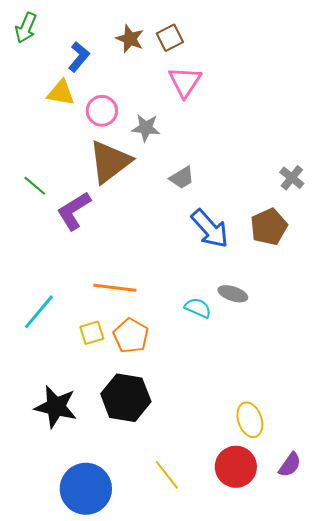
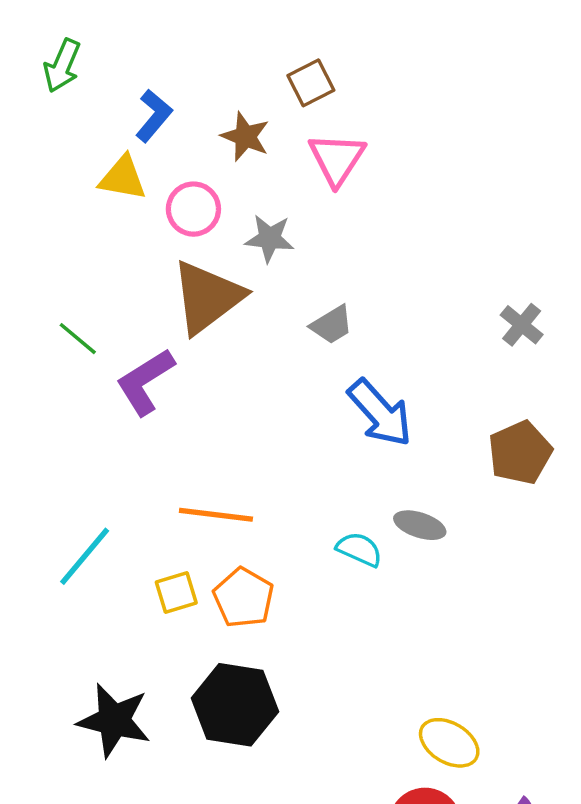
brown star: (130, 39) -> (245, 136), moved
brown pentagon: (269, 227) -> (520, 453), moved
yellow ellipse: (250, 420) -> (449, 743), turned -40

